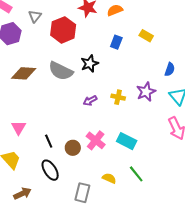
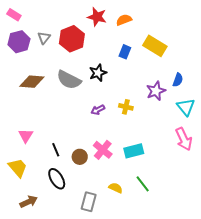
gray triangle: (35, 16) -> (44, 38), moved
yellow rectangle: (146, 36) -> (155, 46), size x1.6
purple star: (146, 92) -> (156, 91), moved
cyan rectangle: (127, 141) -> (134, 151), turned -42

